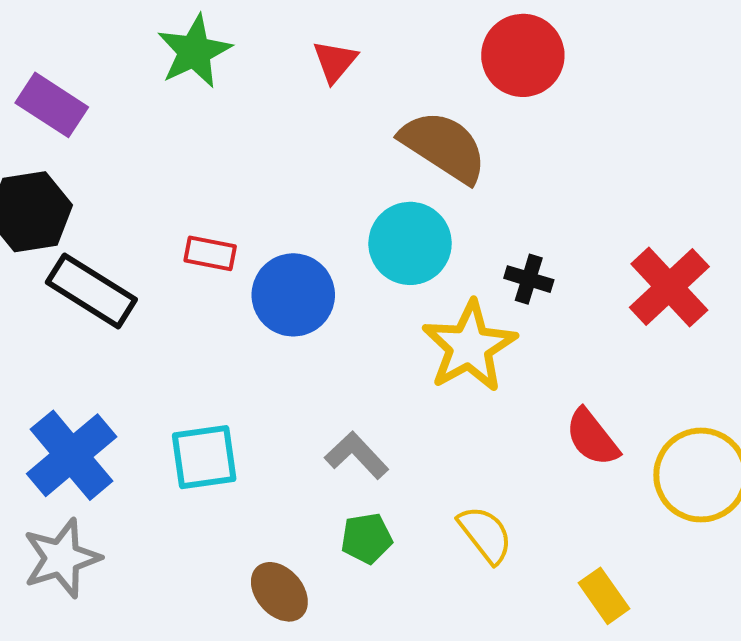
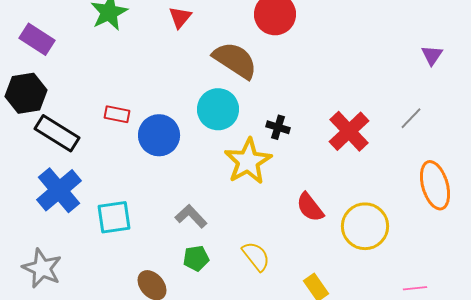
blue cross: (72, 455) -> (59, 190), moved
gray star: (62, 558) -> (42, 268), turned -30

